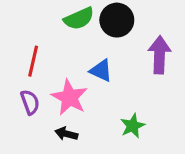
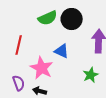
purple semicircle: (30, 102) -> (19, 83), moved
green star: (133, 126) -> (91, 75), moved

